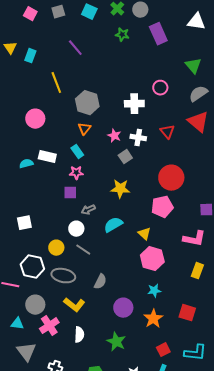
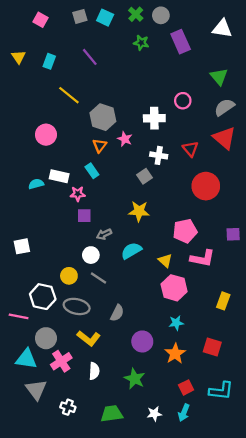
gray square: (58, 12) -> (80, 16), moved
cyan rectangle: (30, 56) -> (49, 61), moved
yellow line: (56, 83) -> (69, 95), turned -30
pink star: (114, 136) -> (125, 139), moved
pink star: (76, 173) -> (78, 194), moved
red circle: (171, 178) -> (206, 186), moved
white square: (24, 223) -> (22, 246), moved
pink L-shape: (194, 239) -> (202, 258), moved
cyan triangle: (17, 324) -> (26, 359), size x1.5

